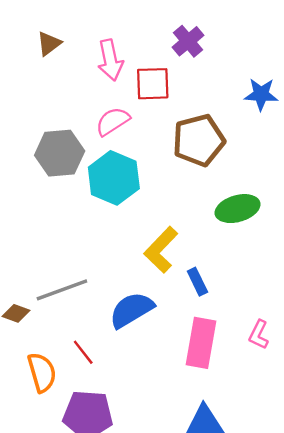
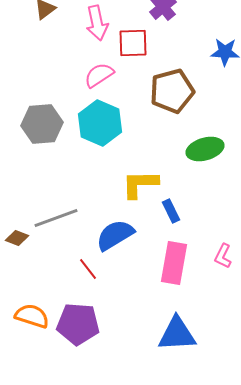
gray hexagon: (60, 153) -> (42, 124), moved
yellow L-shape: (161, 250) -> (140, 184), turned 45
red line: (83, 352) -> (88, 269), moved
orange semicircle: (42, 372) -> (32, 316), moved, turned -56

